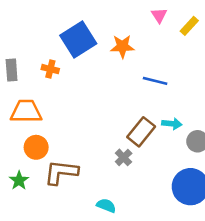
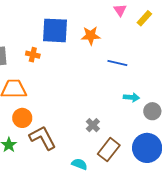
blue square: (78, 39) -> (55, 30), turned 36
brown rectangle: (141, 132) -> (109, 150), moved
brown L-shape: (61, 172) -> (43, 138), turned 56

